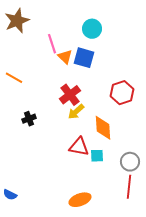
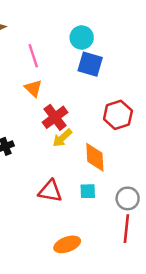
orange triangle: (65, 57) -> (33, 88), moved
blue square: (84, 58) -> (90, 64), moved
red triangle: (79, 147) -> (50, 191), moved

